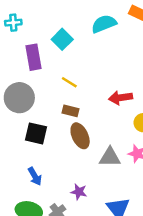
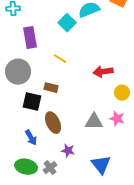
cyan square: (62, 39) -> (67, 23), moved
brown rectangle: (70, 111) -> (51, 88), moved
brown ellipse: (80, 136) -> (53, 123), moved

